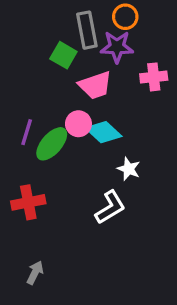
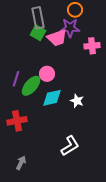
gray rectangle: (87, 30) -> (38, 18), moved
pink trapezoid: (95, 85) -> (57, 38), moved
cyan diamond: (104, 132) -> (52, 98), moved, turned -55
white L-shape: (110, 207) -> (70, 146), moved

